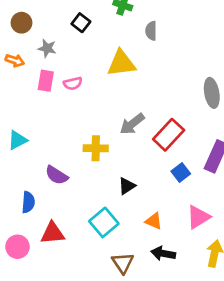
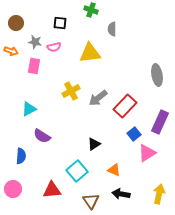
black square: (81, 23) -> (60, 23), turned -32
pink semicircle: (73, 83) -> (54, 47), moved
cyan triangle: (17, 140) -> (29, 109), moved
yellow cross: (96, 148) -> (71, 91), moved, turned -30
pink triangle: (198, 217) -> (147, 153), moved
red triangle: (53, 233) -> (52, 190), moved

